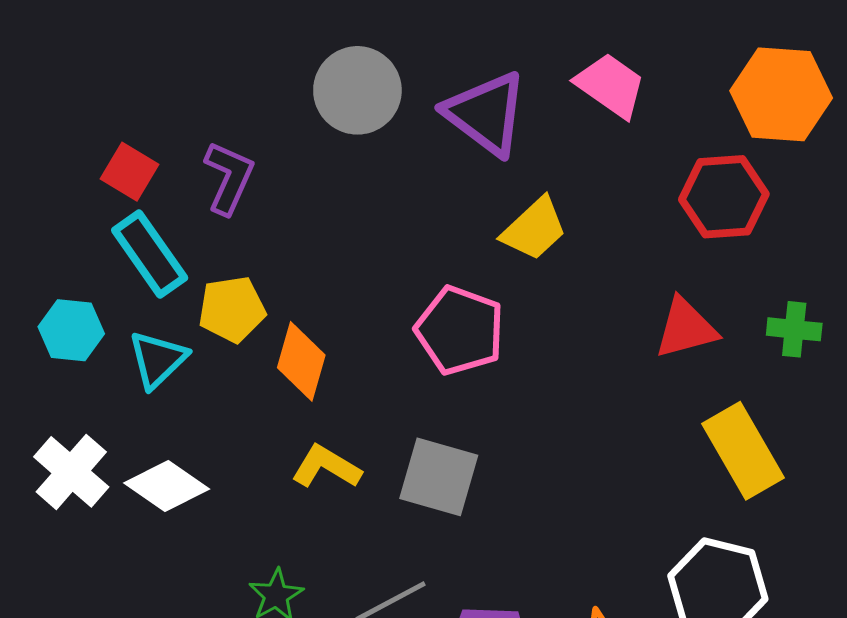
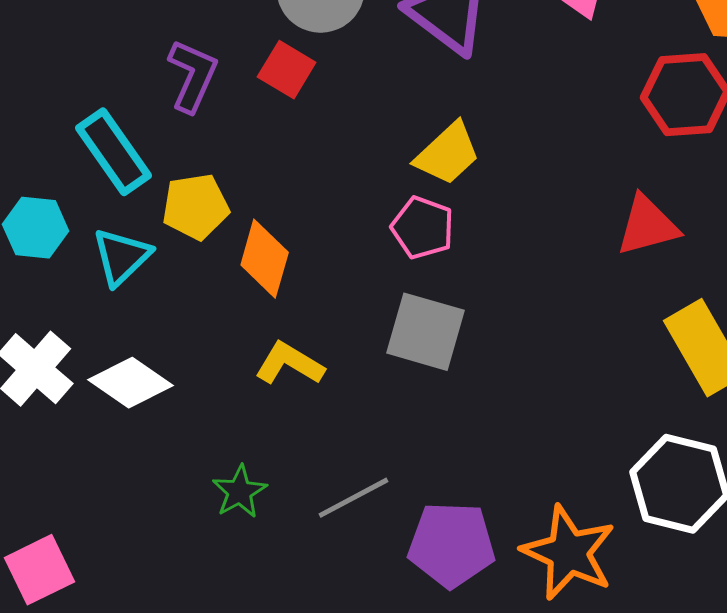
red square: (130, 172) -> (287, 70), moved
yellow trapezoid: (534, 229) -> (448, 154), moved
pink pentagon: (460, 330) -> (423, 228), size x0.7
gray square: (439, 477) -> (426, 332), moved

